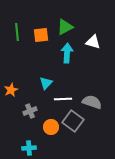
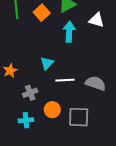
orange square: (41, 35) -> (42, 13), turned -35
gray square: (73, 121) -> (79, 117), moved, turned -35
cyan cross: (29, 148) -> (26, 120), moved

